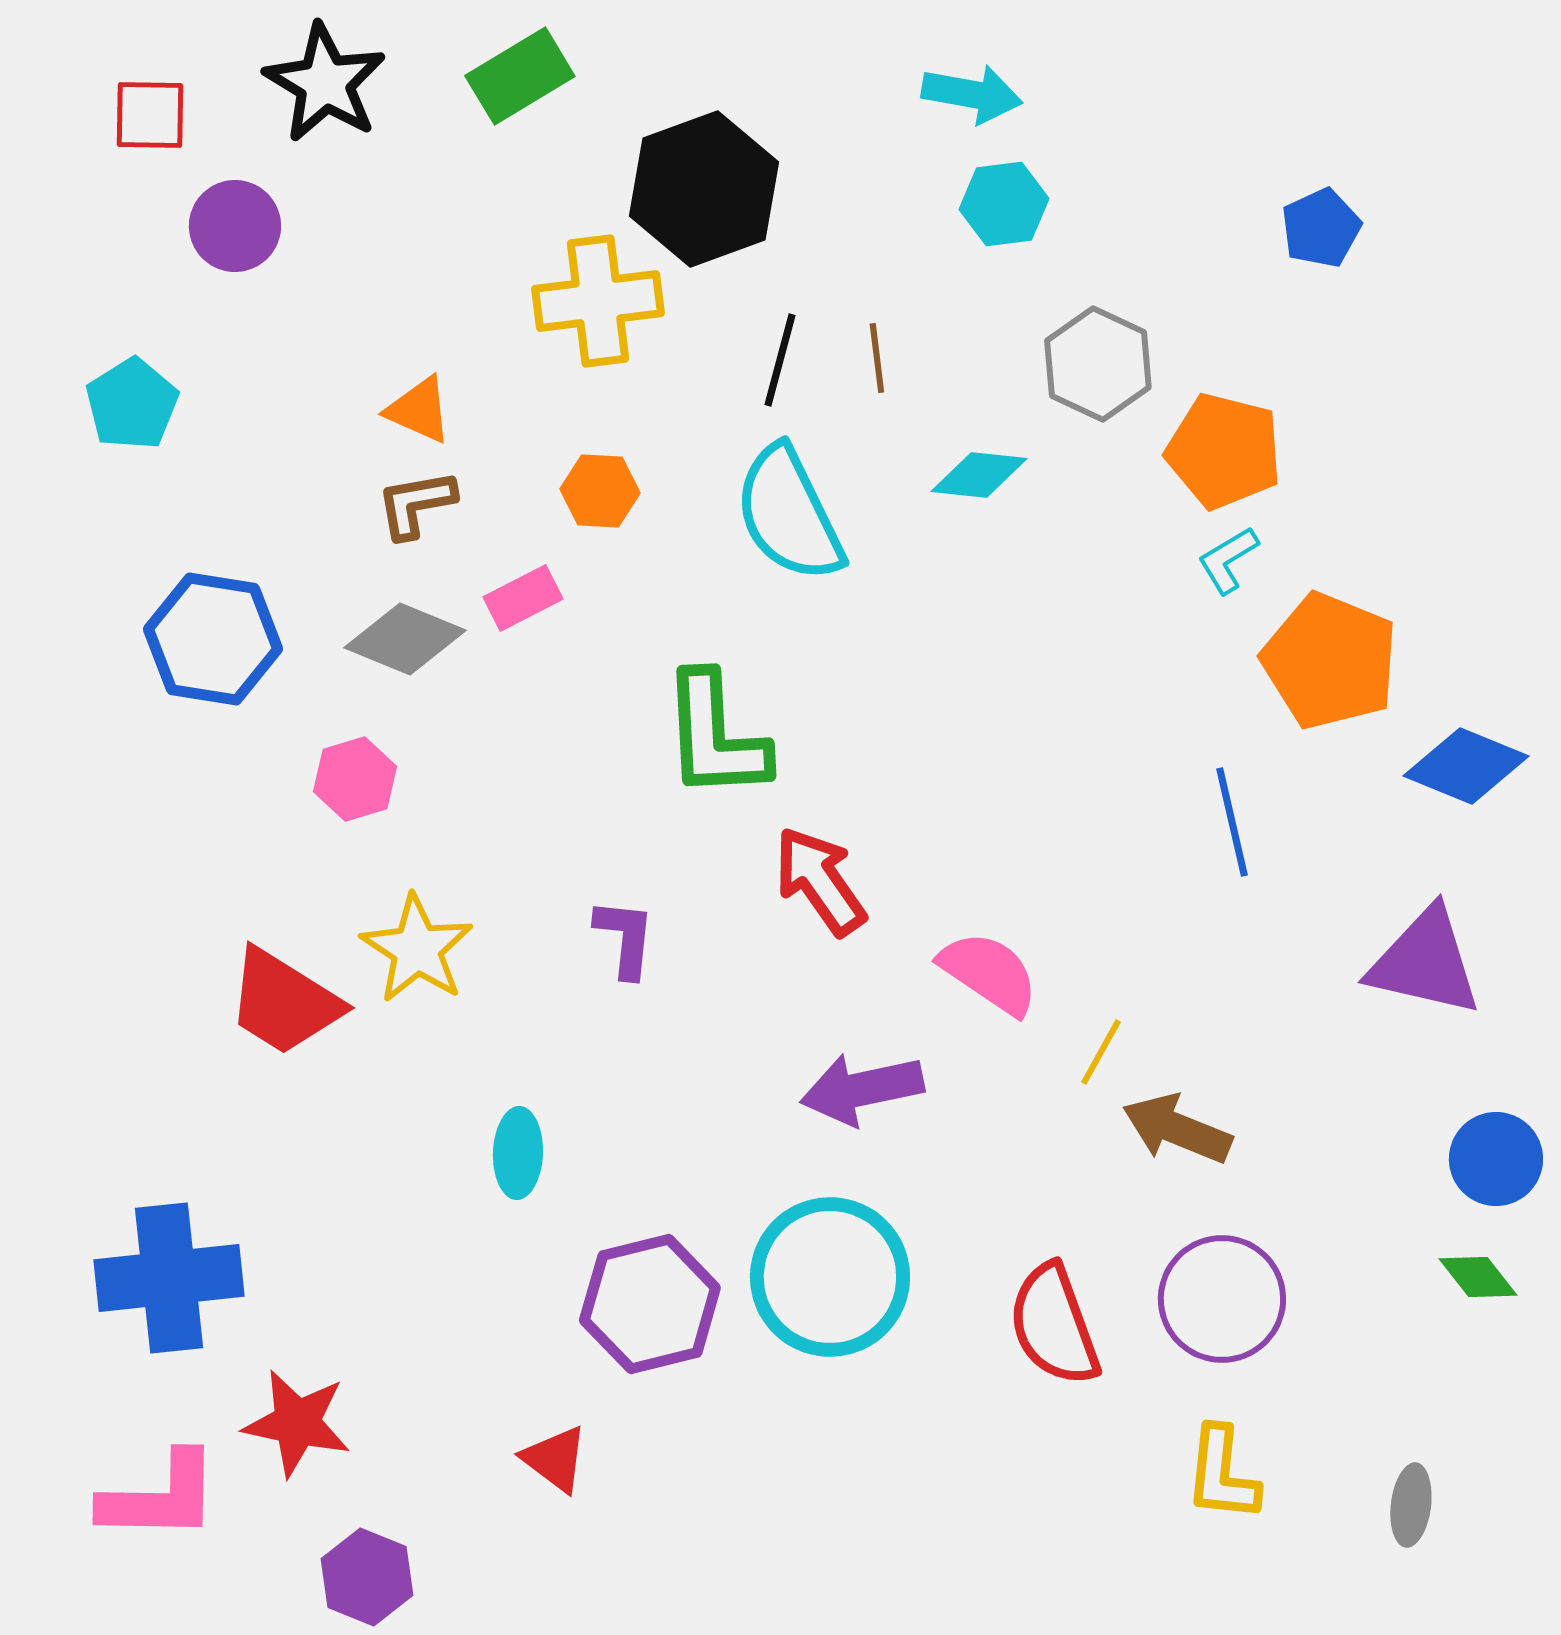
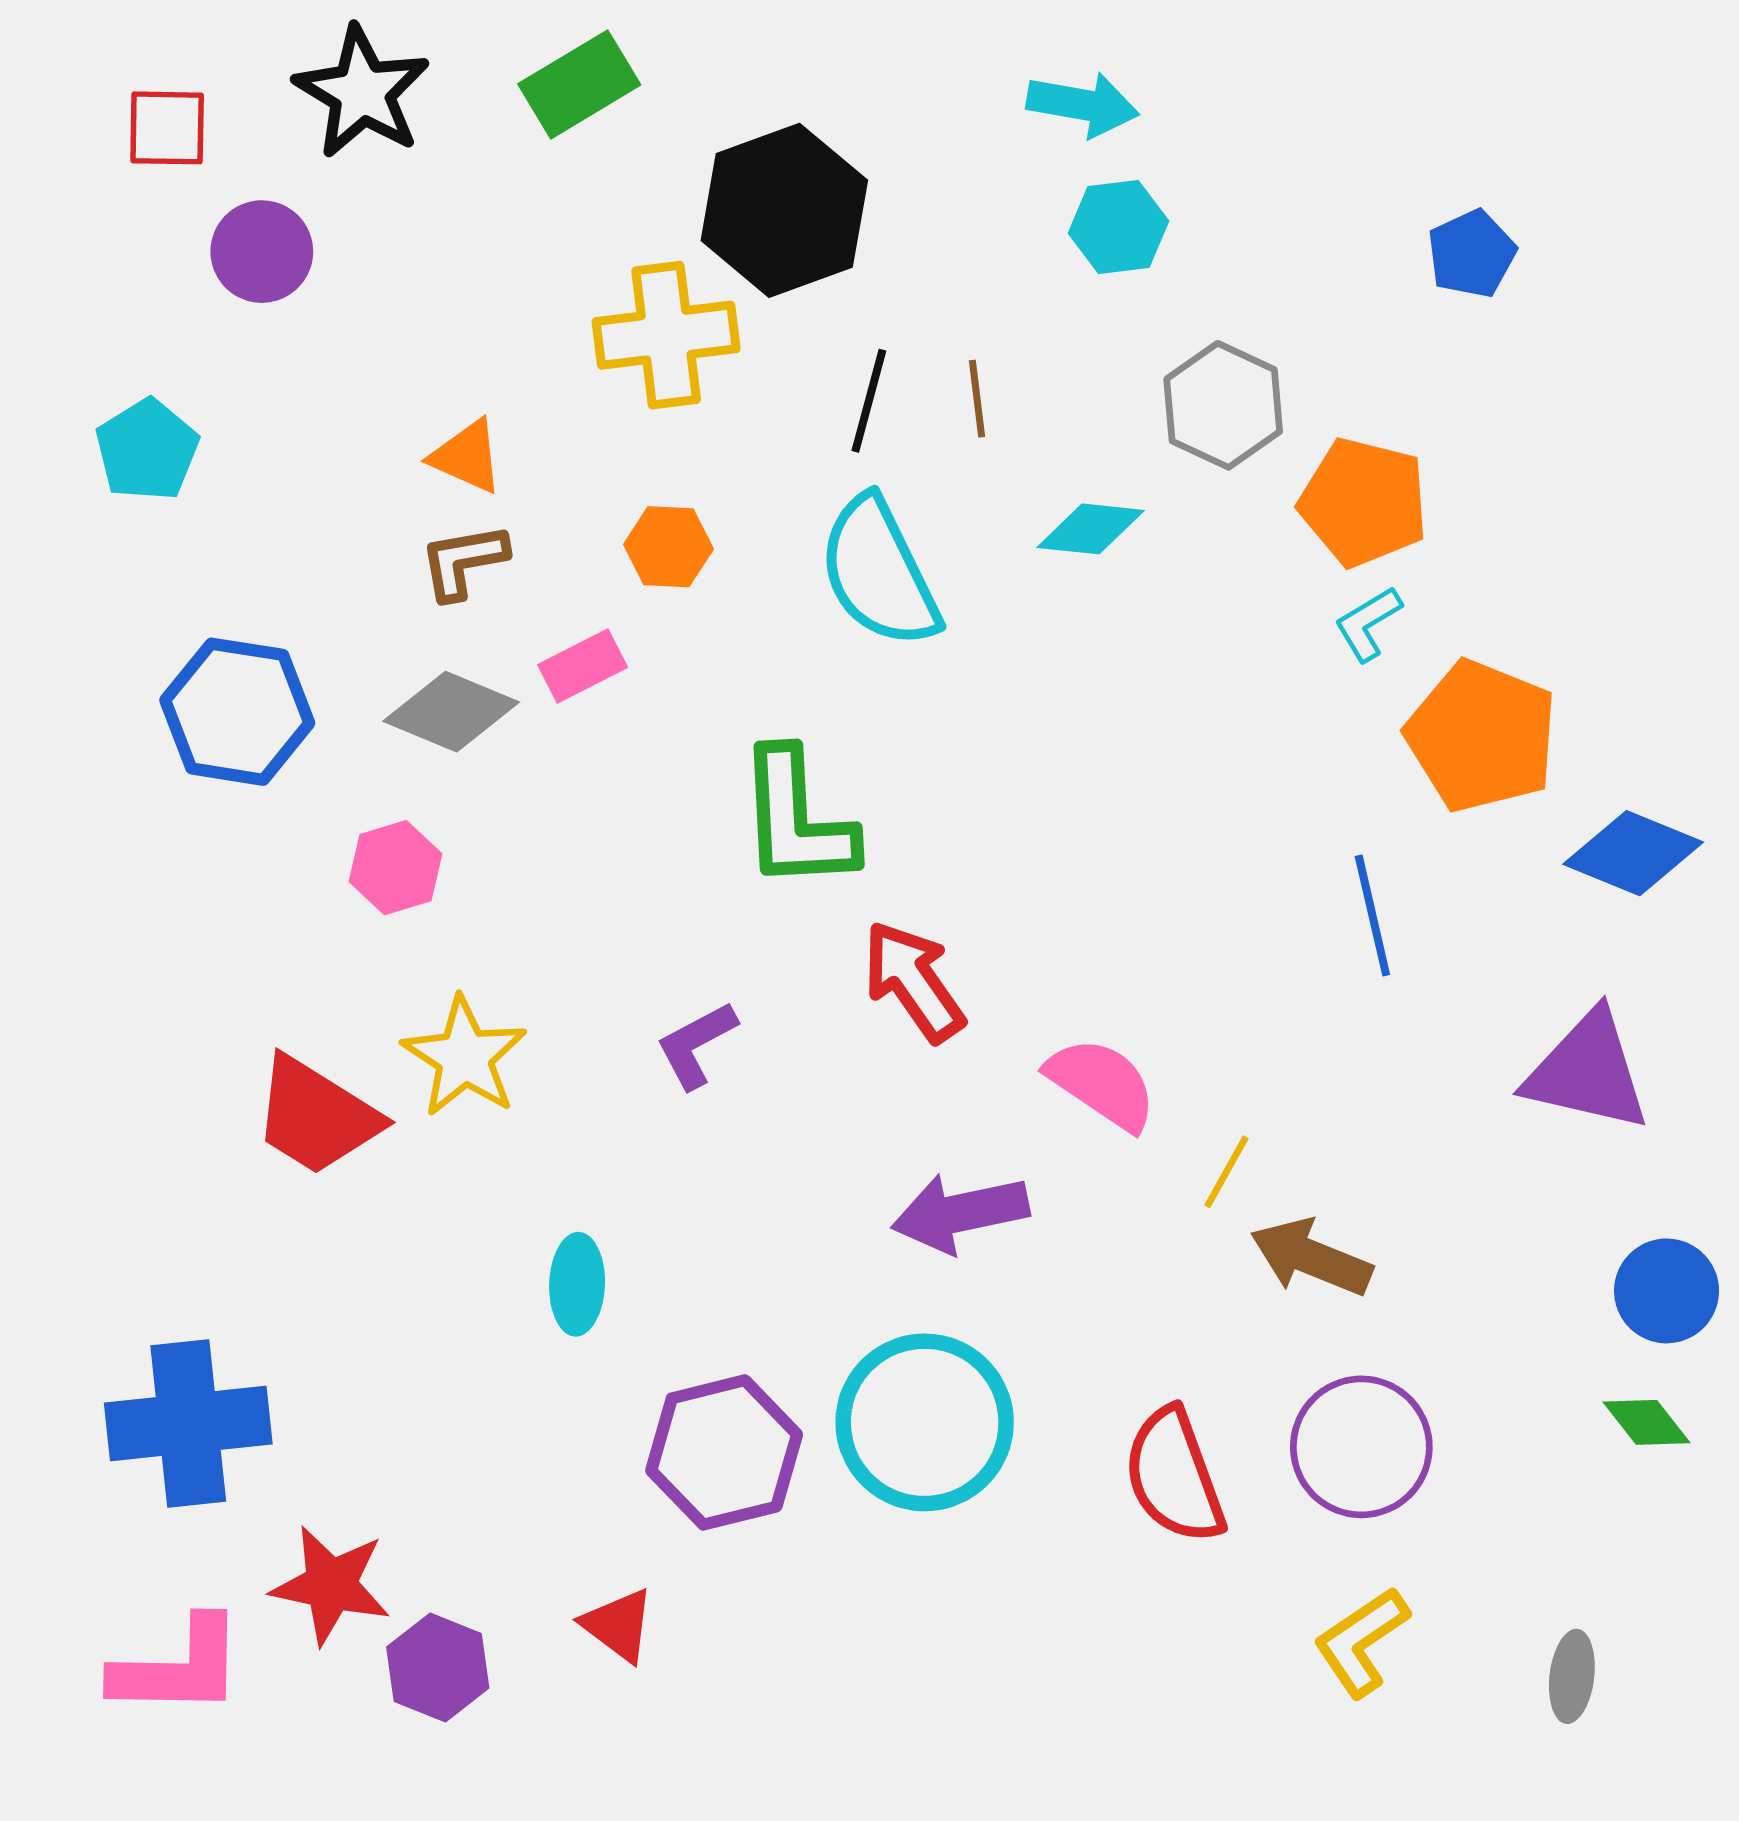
purple L-shape: (625, 938) -> (696, 1045), turned -124
yellow L-shape: (1222, 1474) -> (1361, 1642), turned 50
purple hexagon: (367, 1577) -> (438, 1667), moved

